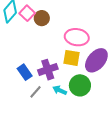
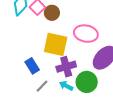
yellow square: (72, 58) -> (56, 44), moved, size x1.4
purple cross: (48, 70) -> (66, 67), moved

